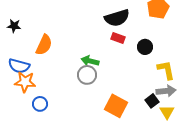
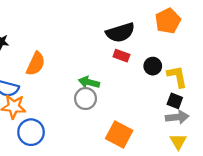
yellow L-shape: (166, 70) -> (177, 77), moved
black square: (152, 101) -> (175, 101), moved, turned -32
blue circle: (40, 104) -> (31, 132), size x1.5

